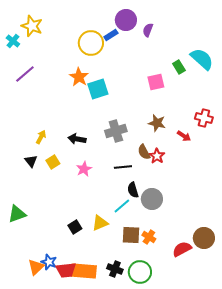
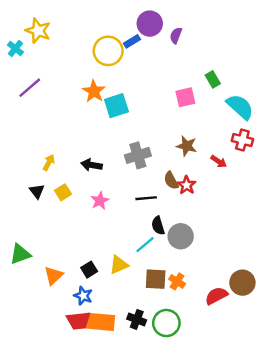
cyan semicircle: (202, 59) -> (240, 107), moved
blue star: (49, 262) -> (83, 296), moved
orange triangle: (36, 267) -> (53, 275), moved

